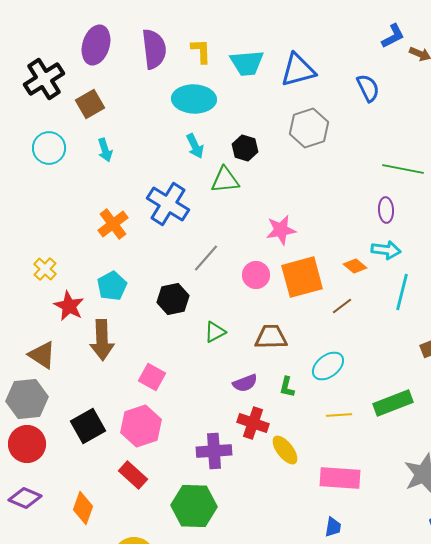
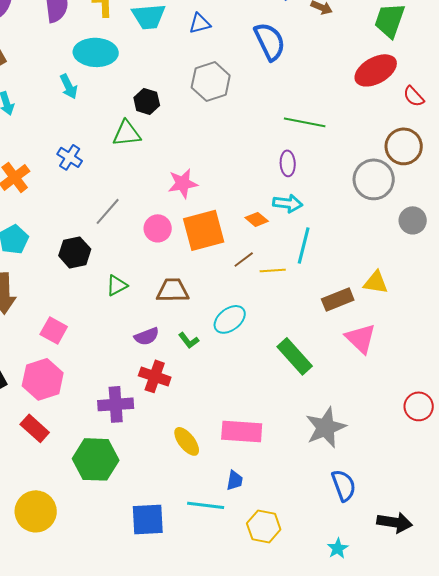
blue triangle: (298, 70) -> (200, 23), size x0.6
blue semicircle: (368, 88) -> (270, 41), size x1.4
cyan arrow: (195, 146) -> (69, 86), moved
blue cross: (168, 204) -> (70, 157), size x0.6
green L-shape: (287, 387) -> (189, 340), turned -50
green rectangle: (393, 403) -> (295, 356), turned 69
yellow line: (339, 415) -> (273, 270), moved
yellow ellipse: (285, 450) -> (187, 441), moved

